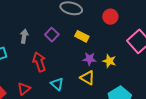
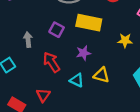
yellow rectangle: (82, 36) -> (89, 23), size x1.6
purple star: (89, 59) -> (83, 53), moved
yellow triangle: (87, 78) -> (101, 75), moved

